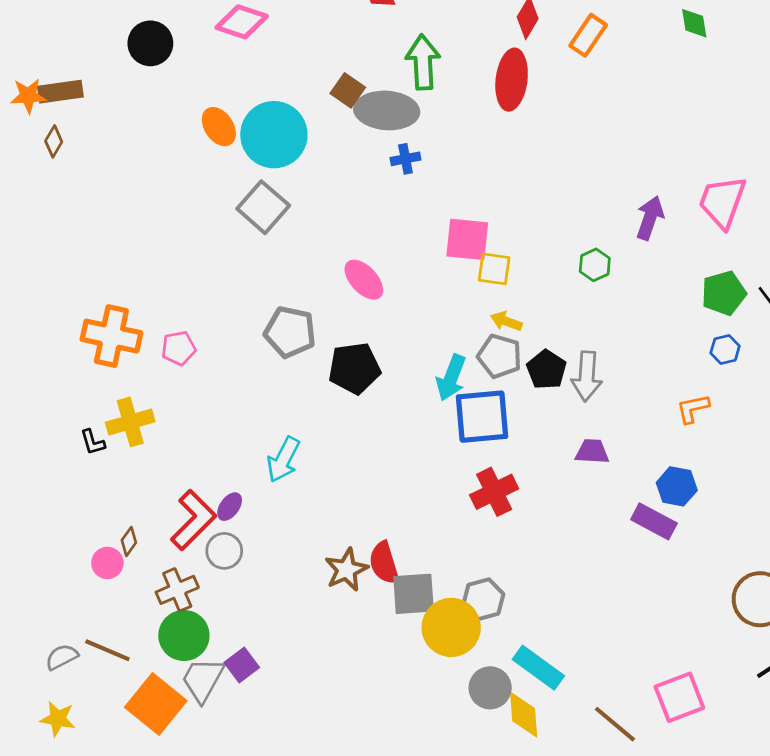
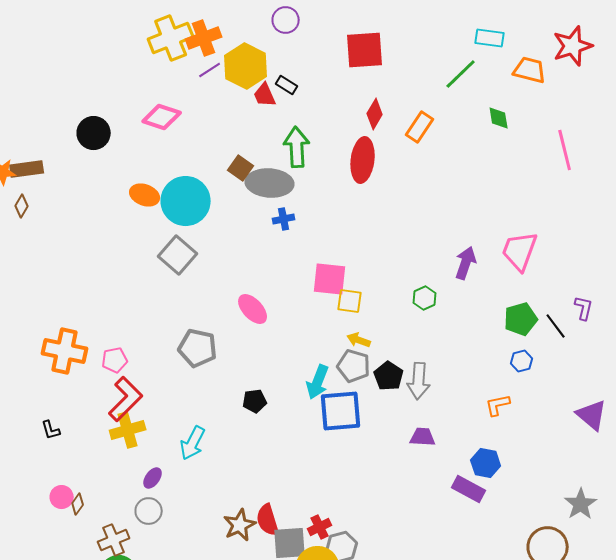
orange ellipse: (219, 127) -> (145, 195), turned -36
black pentagon: (354, 368) -> (255, 401), moved, size x0.6
yellow cross: (130, 422) -> (128, 430), moved
red cross: (494, 492) -> (320, 527), moved, size x0.7
red L-shape: (193, 520) -> (126, 399), moved
pink circle: (107, 563) -> (62, 497), moved

